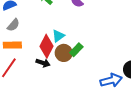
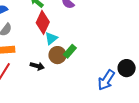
red diamond: (47, 46) -> (43, 22), moved
blue arrow: (111, 80) -> (106, 80), turned 140

